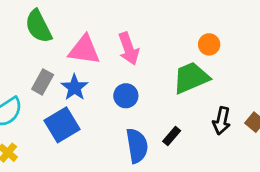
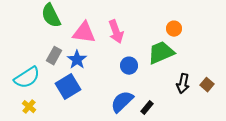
blue circle: (126, 96) -> (129, 66), moved
black rectangle: (172, 136) -> (147, 108), moved
blue semicircle: (137, 146) -> (122, 102), turned -125

